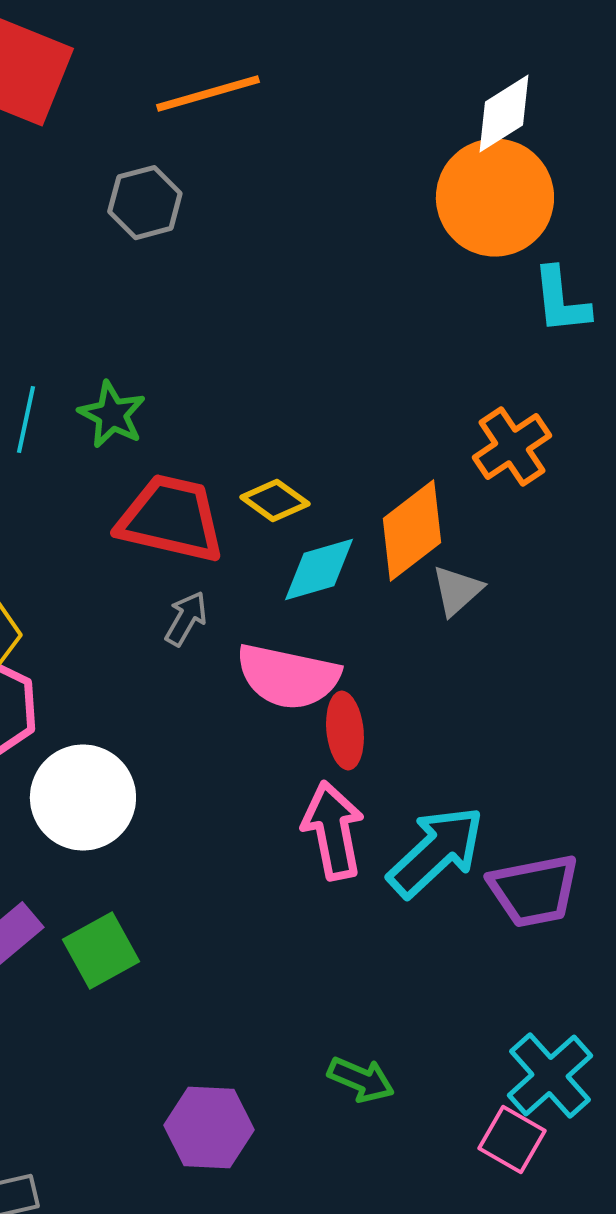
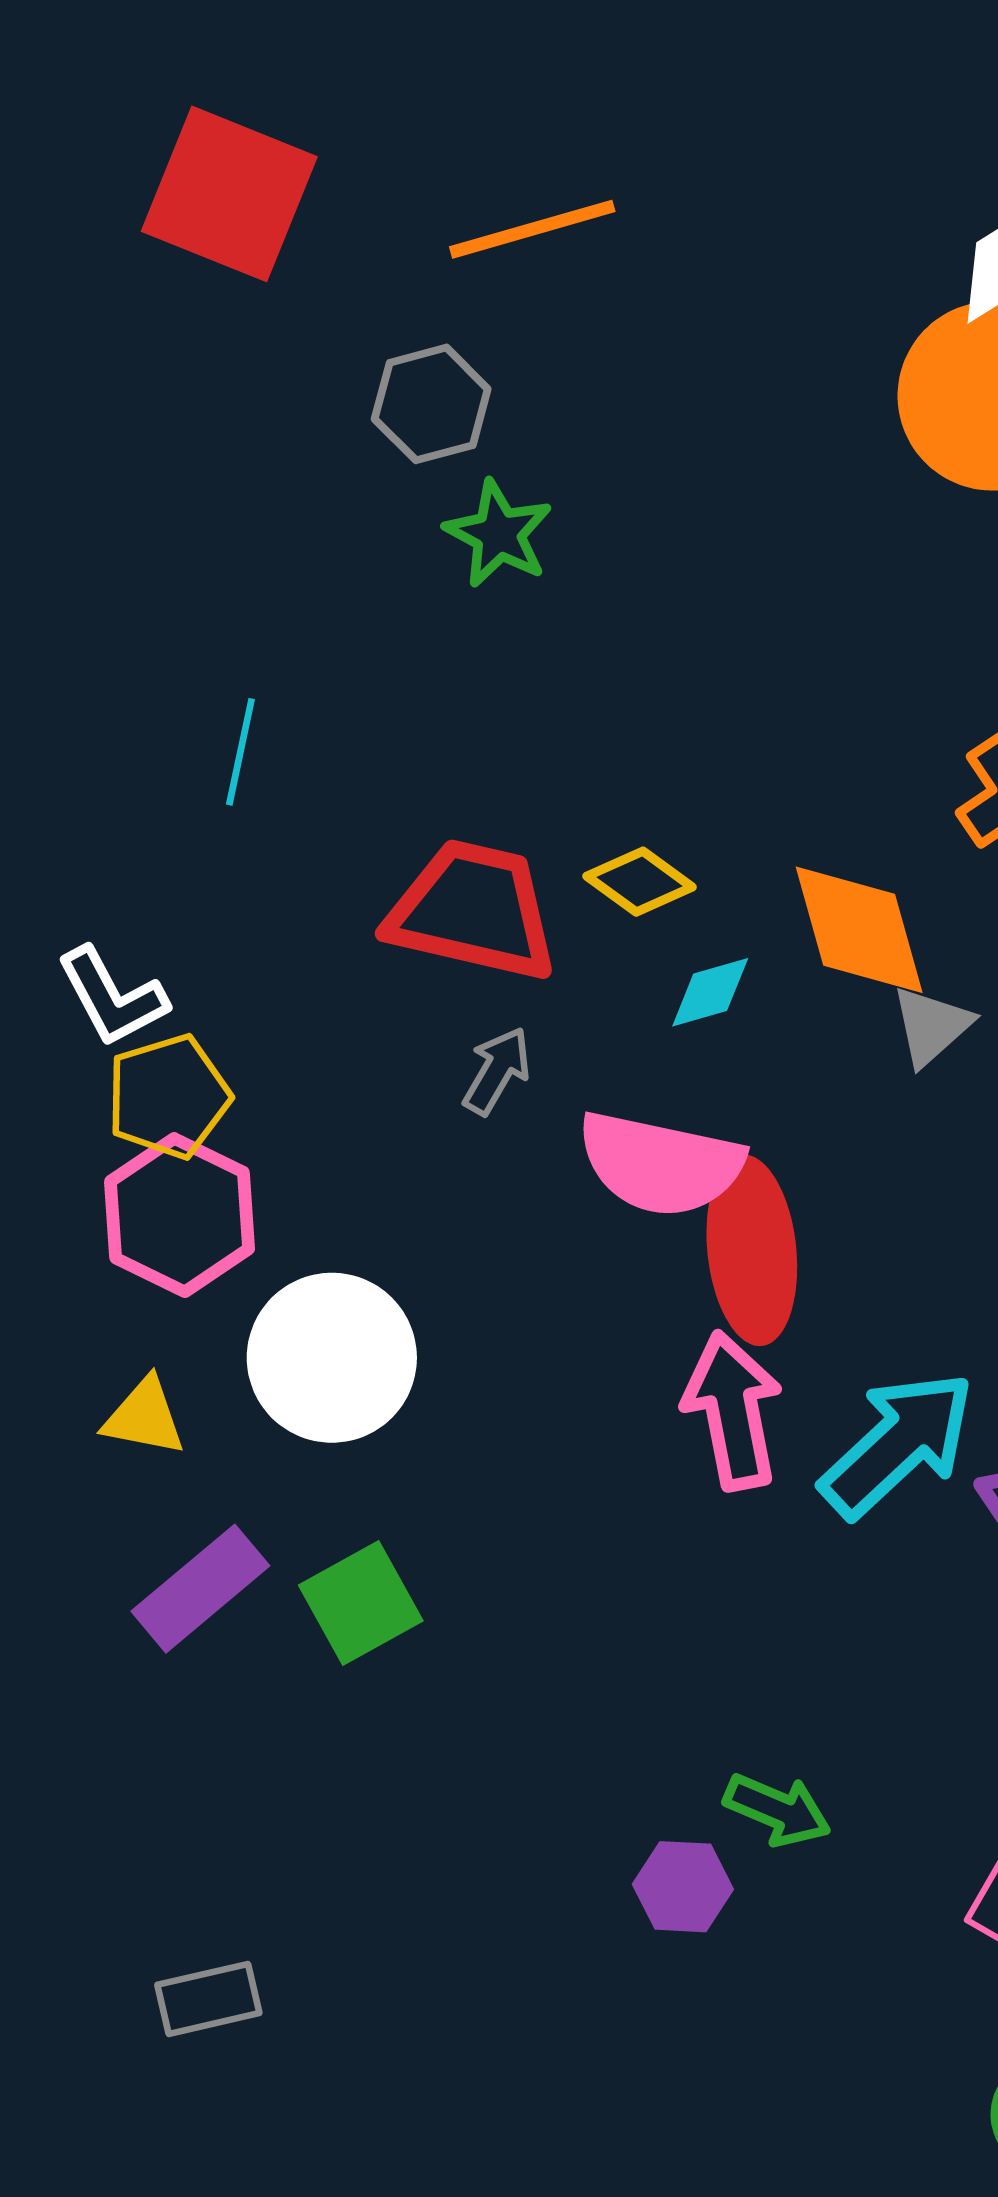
green star: (112, 415) -> (499, 534), moved
orange diamond: (412, 531) -> (859, 930), turned -68
cyan diamond: (319, 570) -> (710, 992), size x0.7
red ellipse: (345, 731) -> (752, 1250), size x1.5
purple hexagon: (209, 1128) -> (683, 1887), moved, size x0.7

